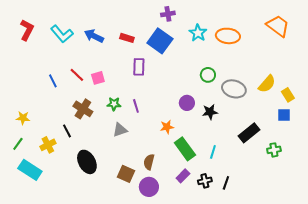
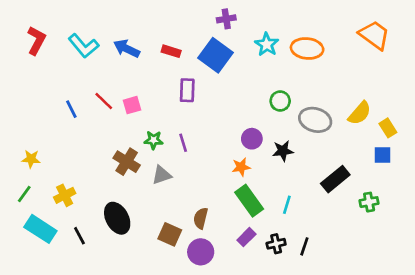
brown cross: (83, 109) -> (127, 162), moved
orange star: (167, 127) -> (241, 167), moved
black line: (67, 131) -> (79, 236), moved

